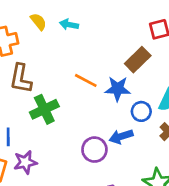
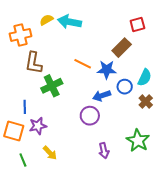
yellow semicircle: (38, 22) -> (46, 20), turned -80
cyan arrow: (69, 25) -> (69, 22), size x1.6
blue arrow: (121, 137) -> (102, 96), moved

